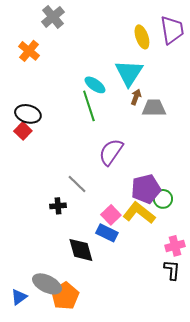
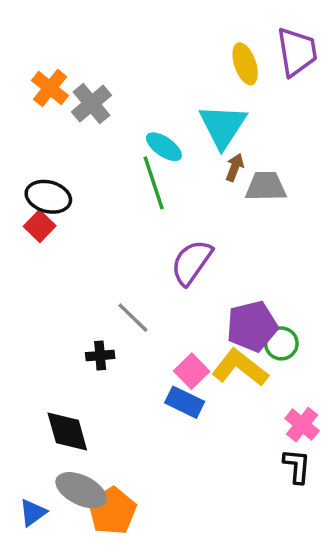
gray cross: (53, 17) -> (91, 104), moved
pink cross: (175, 246) -> (302, 425), turned -36
black diamond: (81, 250) -> (67, 431), moved

